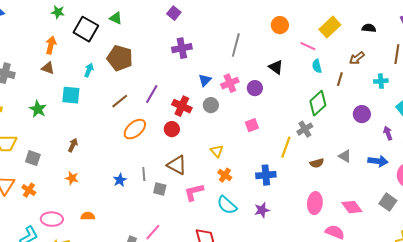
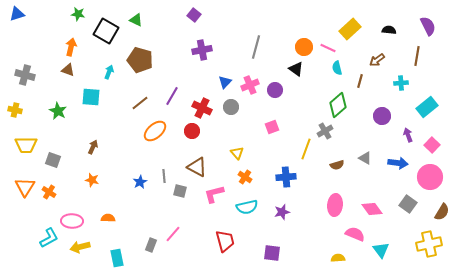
orange circle: (280, 25) -> (304, 47), moved
cyan semicircle: (227, 205) -> (247, 207), turned -55

